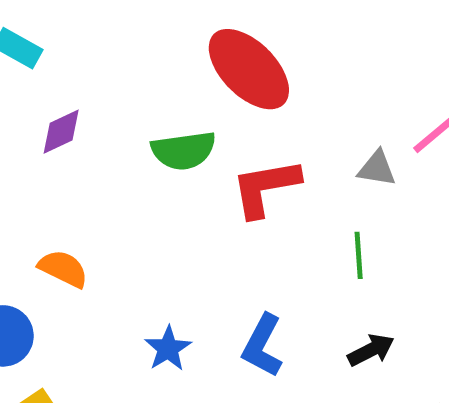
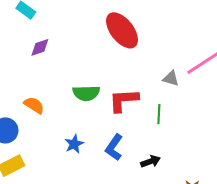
green semicircle: (184, 150) -> (86, 93), moved
red L-shape: (266, 187) -> (124, 100), moved
black arrow: (371, 350) -> (150, 161), moved

